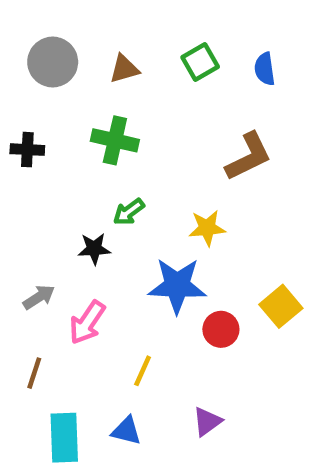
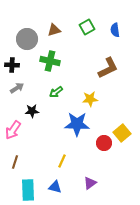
gray circle: (53, 62) -> (27, 39), moved
black star: (94, 249) -> (32, 111), moved
gray arrow: (39, 297) -> (17, 88), moved
pink arrow: (87, 322) -> (13, 130), moved
red circle: (221, 329) -> (104, 143), moved

